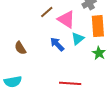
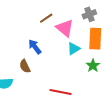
blue arrow: (57, 44) -> (35, 47), moved
brown semicircle: (20, 48) -> (25, 66), moved

